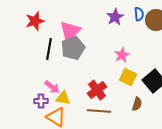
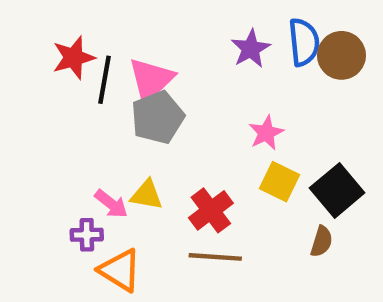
blue semicircle: (139, 14) -> (304, 42), size x1.5
black line: (49, 49) -> (105, 80), moved
yellow triangle: (63, 98) -> (147, 195), moved
brown semicircle: (137, 104) -> (322, 241), moved

